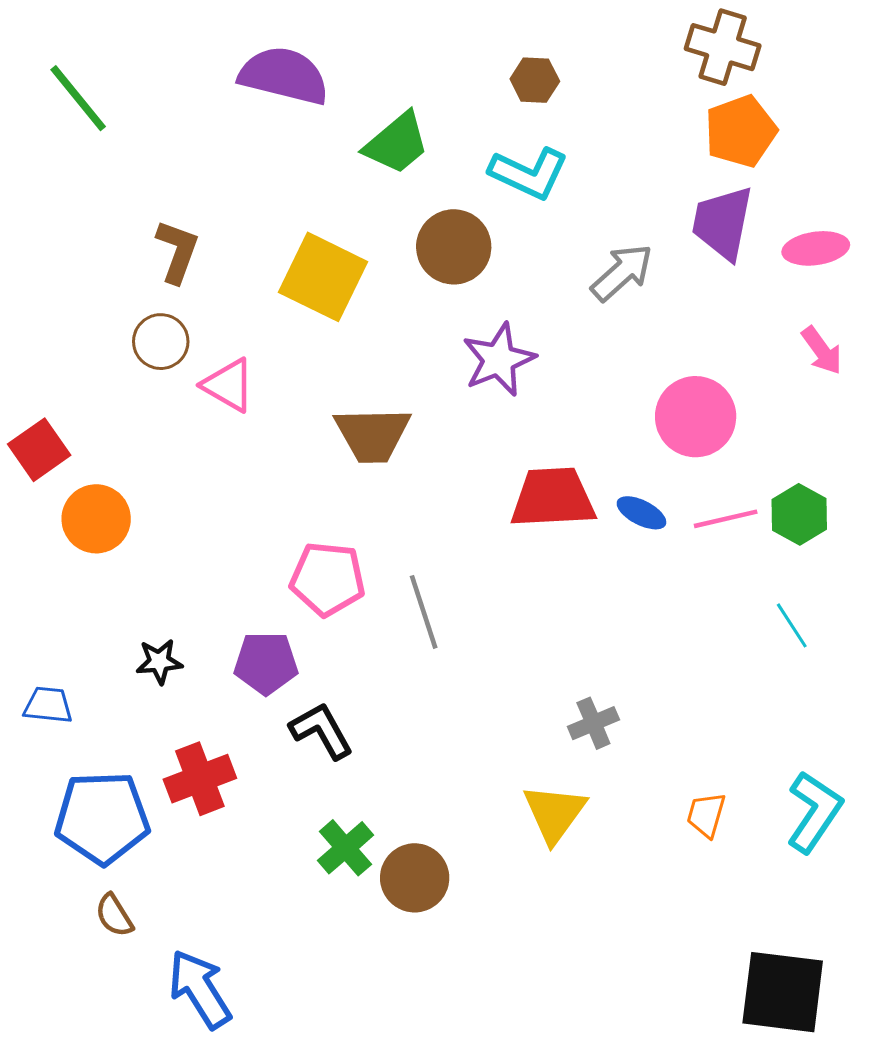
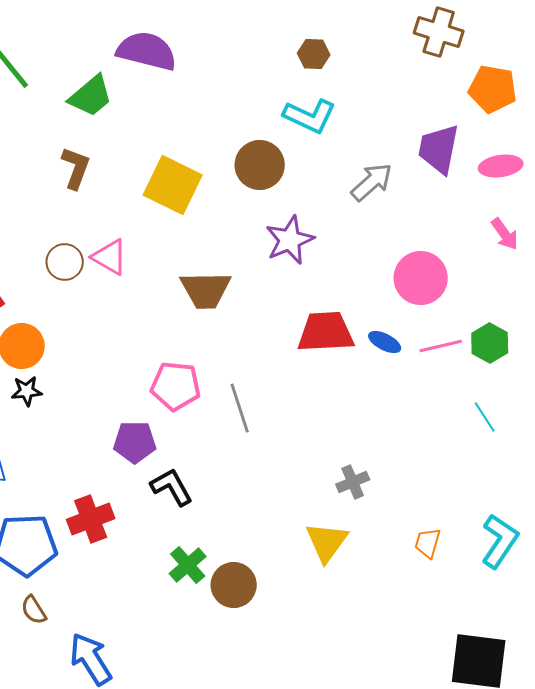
orange pentagon: (741, 131) -> (493, 89), moved, turned 30
green trapezoid: (397, 143) -> (91, 96), moved
brown circle: (161, 342) -> (65, 262), moved
black star: (159, 662) -> (27, 391), moved

